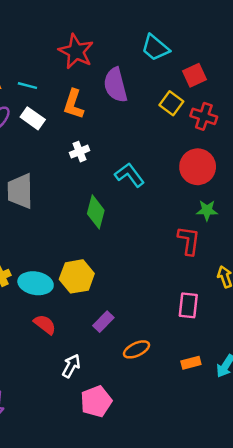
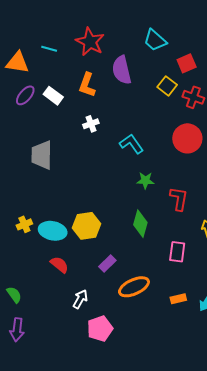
cyan line: (27, 86) -> (49, 49), moved
green star: (207, 210) -> (145, 180), moved
green diamond: (96, 212) -> (140, 224), moved
orange ellipse: (137, 349) -> (134, 287), size x1.4

